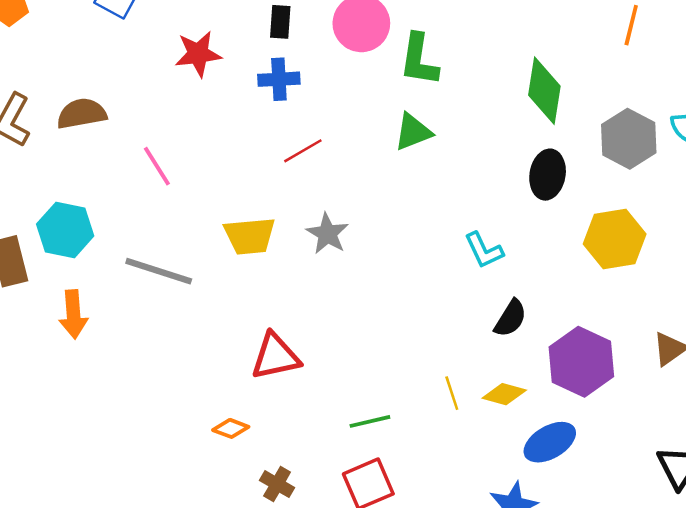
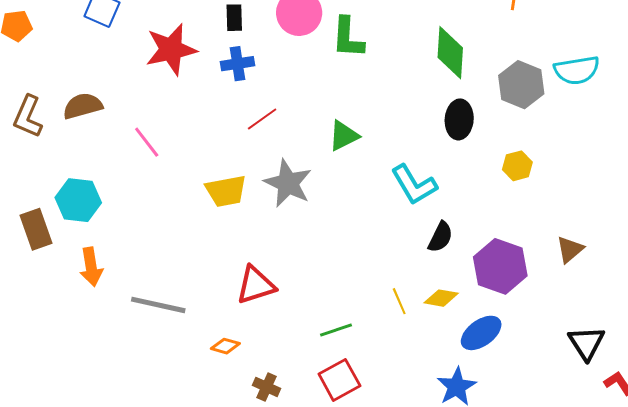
red star: (198, 54) -> (171, 49), size x1.4
green triangle: (413, 132) -> (344, 136), moved
gray star: (327, 234) -> (288, 183), size x1.4
yellow hexagon: (615, 239) -> (517, 166), size x0.6
cyan L-shape: (484, 250) -> (414, 185), size x1.4
gray line: (159, 271) -> (158, 305), moved

